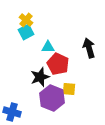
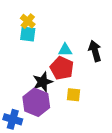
cyan square: (26, 32) -> (28, 34), turned 35
cyan triangle: (48, 47) -> (65, 50), moved
purple hexagon: (52, 98) -> (36, 102), moved

